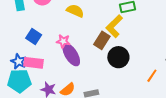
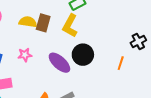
brown rectangle: (102, 40) -> (43, 23), moved
purple ellipse: (71, 55) -> (59, 63), moved

